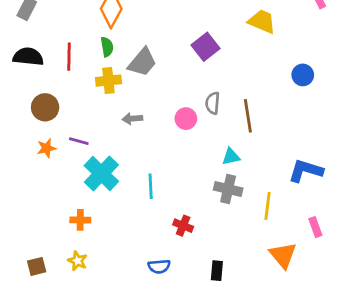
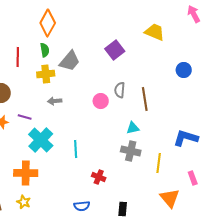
gray arrow: (132, 119) -> (55, 101), moved
orange cross: (80, 220) -> (26, 173), size x1.6

